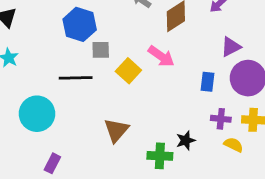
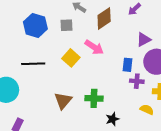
gray square: (101, 50) -> (66, 25), moved
purple cross: (221, 119) -> (137, 81), moved
black star: (186, 140) -> (112, 119), moved
green cross: (160, 156) -> (94, 98), moved

